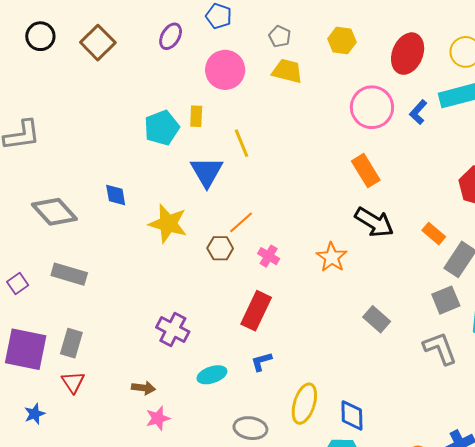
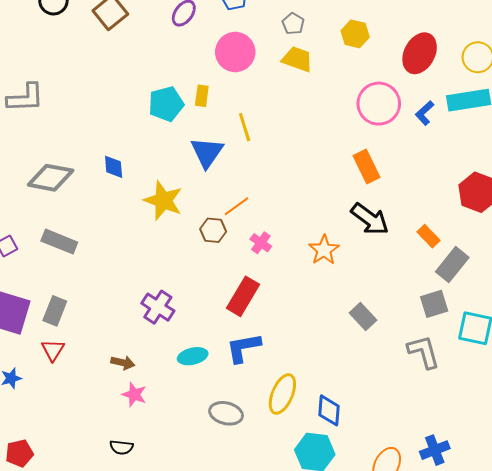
gray diamond: (54, 212) -> (51, 178), turned -42
blue L-shape: (261, 362) -> (243, 348), size x1.6
pink star: (158, 418) -> (134, 395), turned 30

